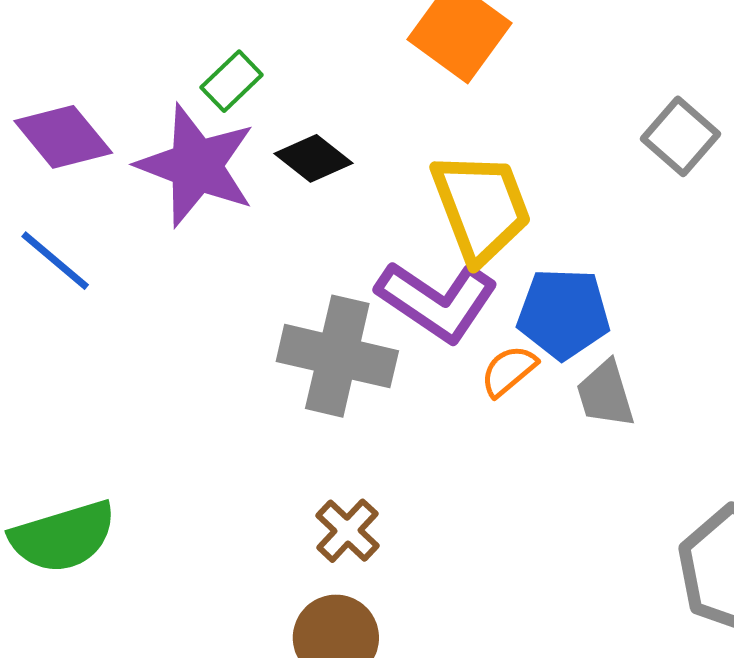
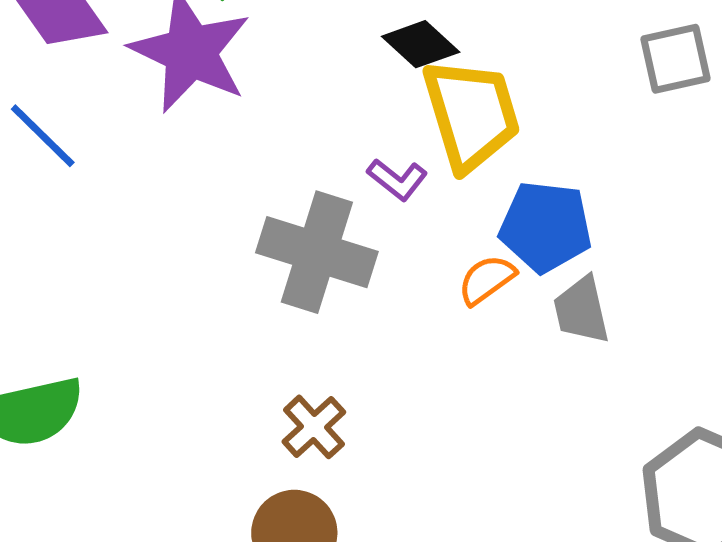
gray square: (680, 136) -> (676, 59), turned 32
black diamond: (313, 158) -> (421, 44), moved
purple L-shape: (437, 301) -> (397, 179), moved, size x0.5

